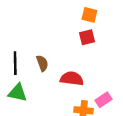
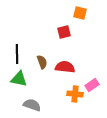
red square: (87, 37) -> (64, 32), moved
brown semicircle: (42, 63) -> (42, 62), moved

